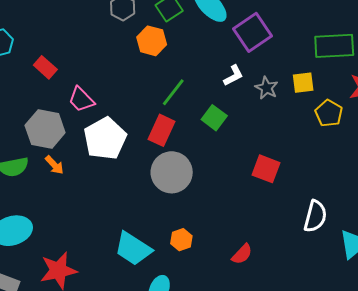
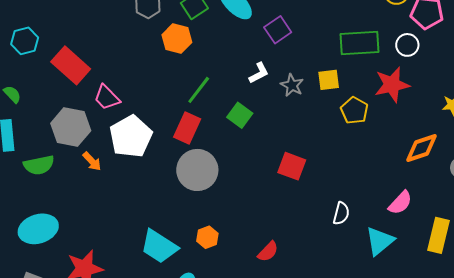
purple square: (252, 32) -> (278, 30), size x0.7
red rectangle: (45, 67) -> (71, 65), size x1.6
orange arrow: (54, 165) -> (92, 161), moved
white semicircle: (315, 216) -> (341, 213), size x0.7

